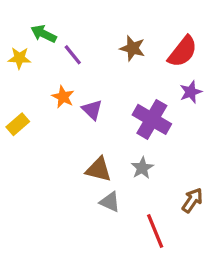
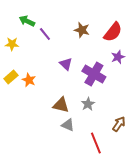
yellow star: (19, 58) -> (12, 44), moved
orange star: (63, 97) -> (29, 80), moved
purple triangle: (92, 110) -> (66, 64), moved

